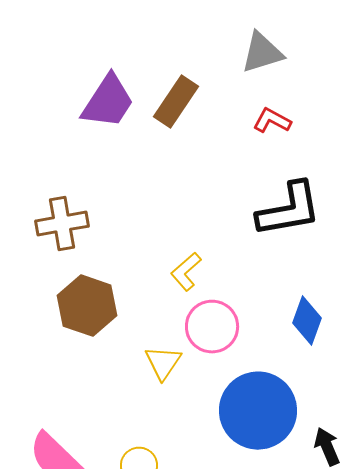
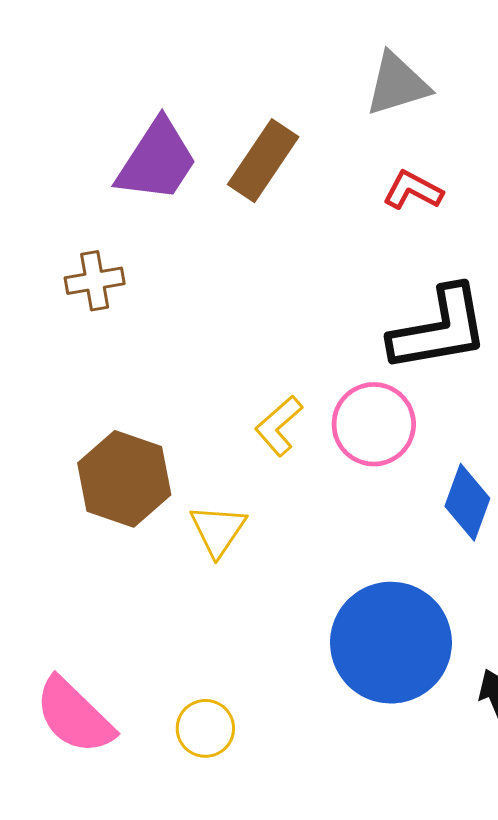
brown cross: (62, 224) -> (95, 281), moved, size x0.7
pink circle: (212, 327) -> (374, 424), moved
yellow triangle: (163, 363) -> (218, 530), moved

